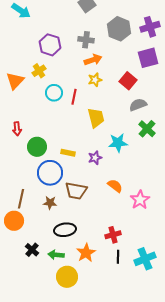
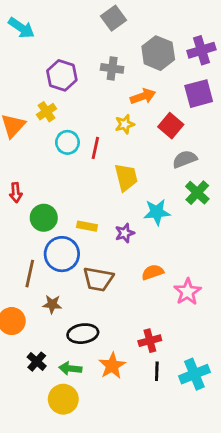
orange arrow: (93, 60) -> (143, 96), moved
orange semicircle: (115, 186) -> (153, 272), turned -56
brown line: (21, 199) -> (30, 274), moved
brown star: (50, 203) -> (52, 304), moved
yellow circle: (67, 277) -> (63, 399), moved

